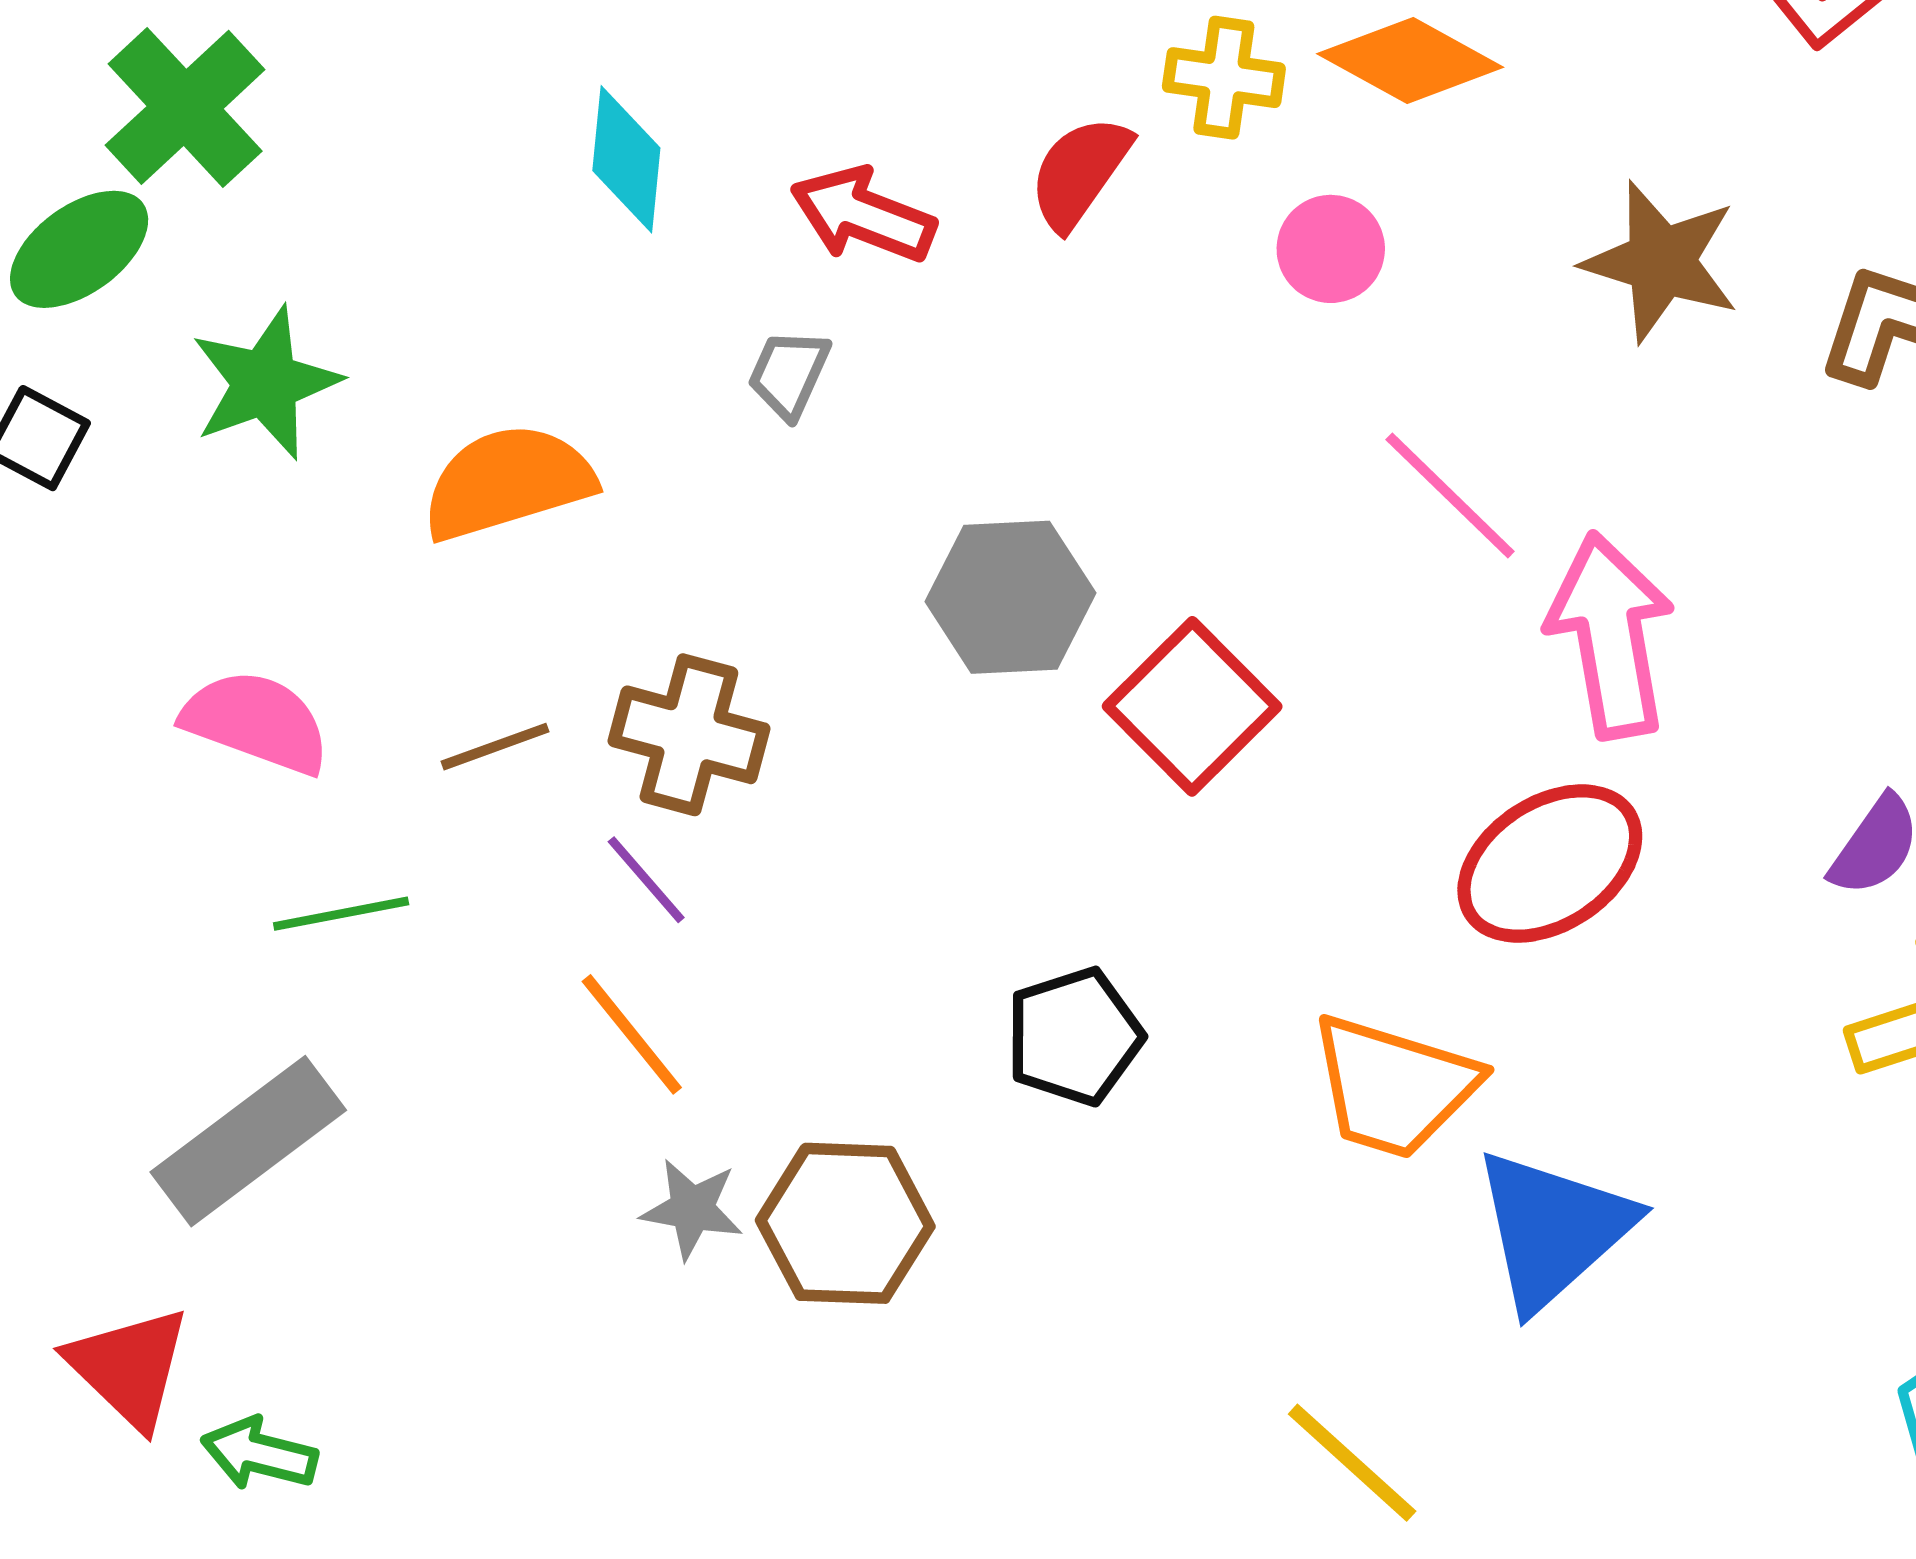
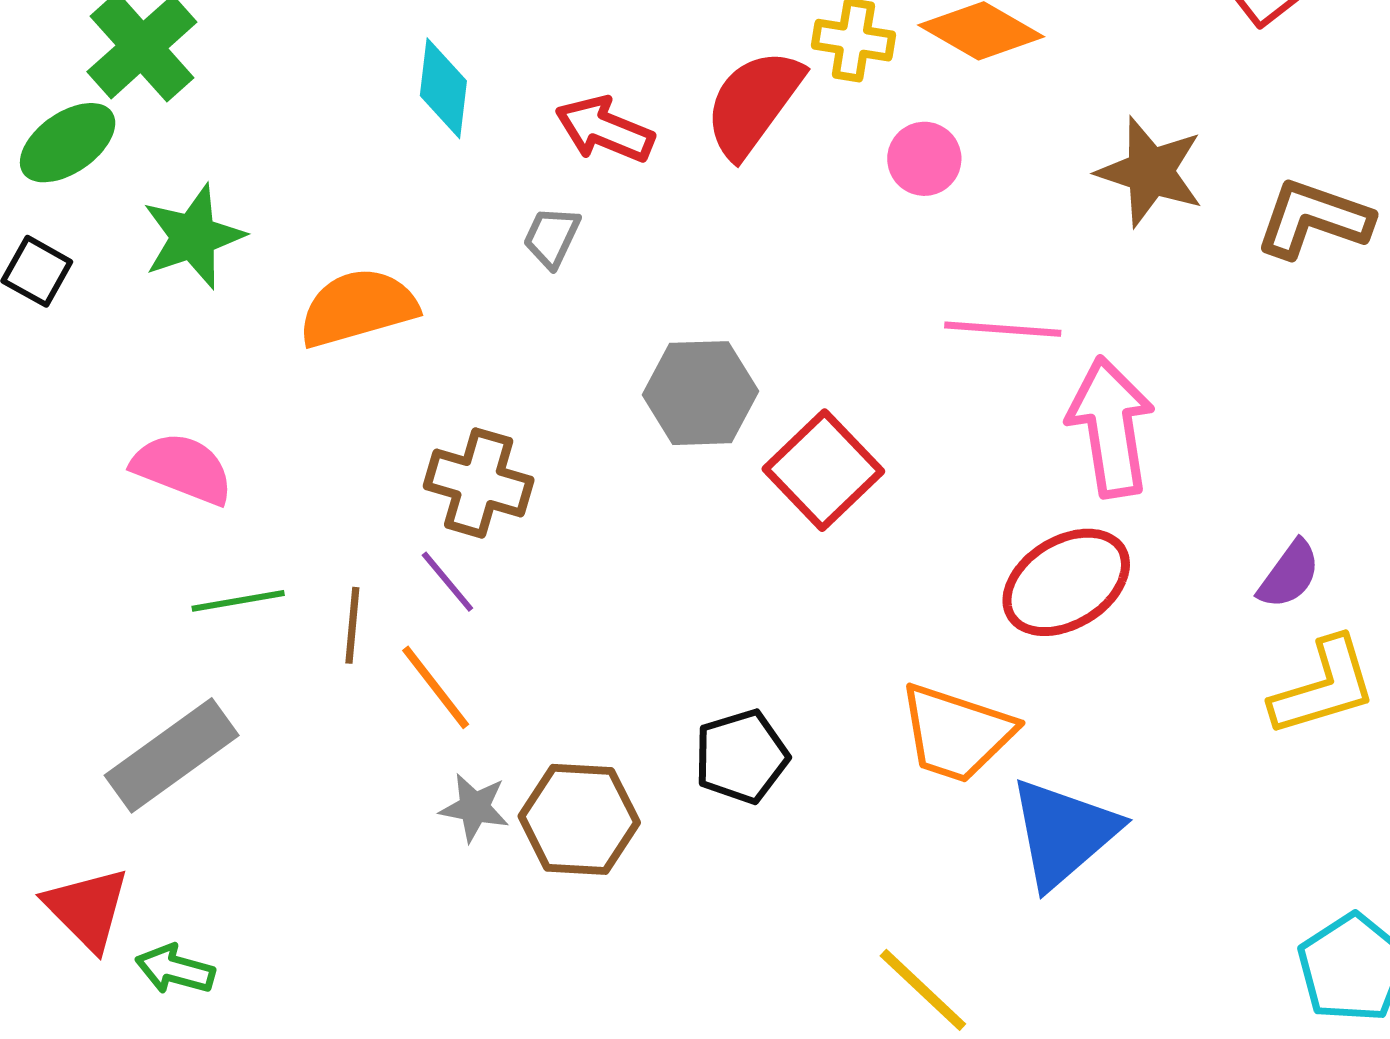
red semicircle: (1080, 172) -> (753, 103), size x1.4
pink line: (1450, 496) -> (1003, 329), turned -41
brown line: (495, 747) -> (352, 625), moved, turned -66
black pentagon: (1074, 1036) -> (741, 756), moved

